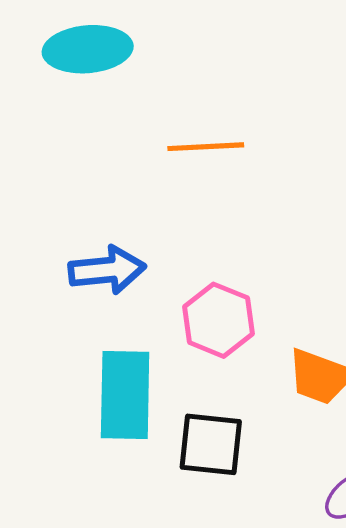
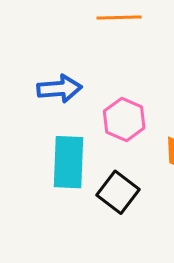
black square: (211, 444) -> (118, 192), turned 30

